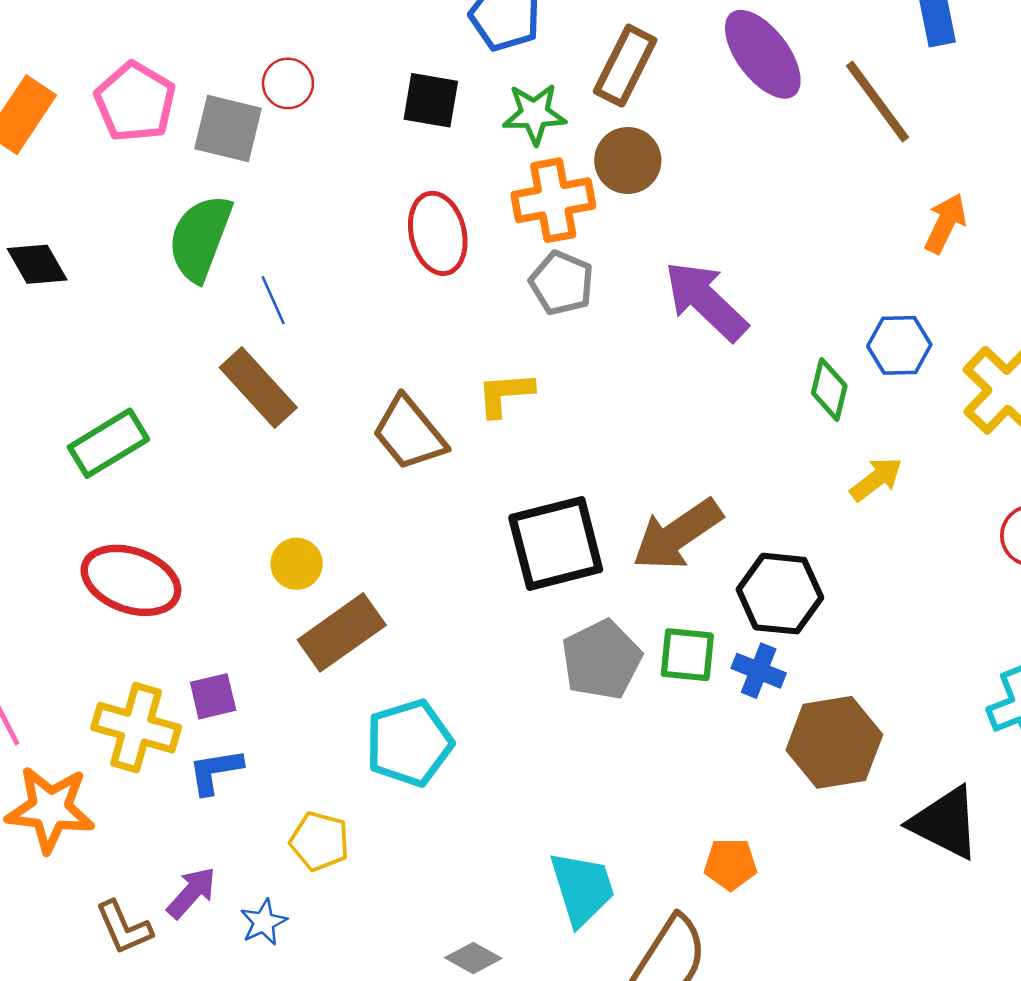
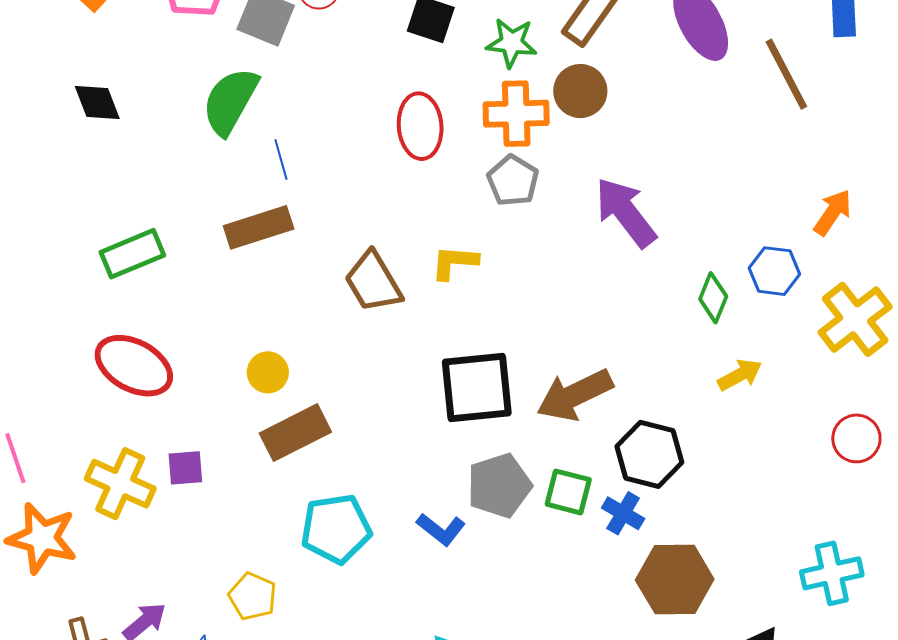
orange arrow: (945, 223) -> (833, 212), moved
brown rectangle: (258, 387) -> (259, 227), turned -74
blue L-shape: (215, 771) -> (441, 529), moved, turned -141

